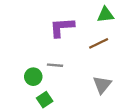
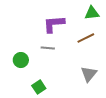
gray line: (55, 65) -> (48, 48), moved
green circle: (33, 77) -> (21, 60), moved

